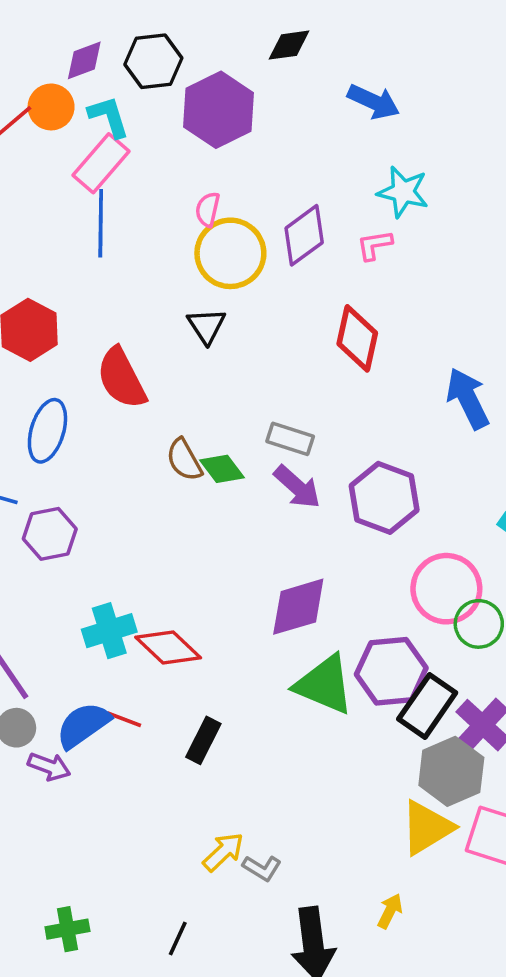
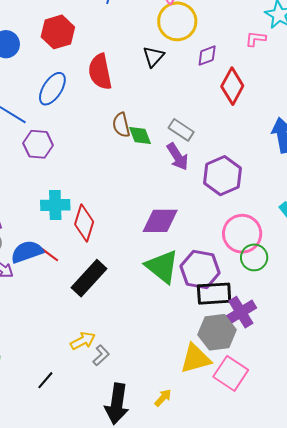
purple diamond: (304, 235) -> (207, 56), moved, size x0.7
red diamond: (168, 647) -> (84, 223), turned 48
black rectangle: (427, 706) -> (214, 294), turned 36
black rectangle: (203, 740) -> (89, 278), size x1.5
gray L-shape: (262, 868) -> (101, 355), turned -90

